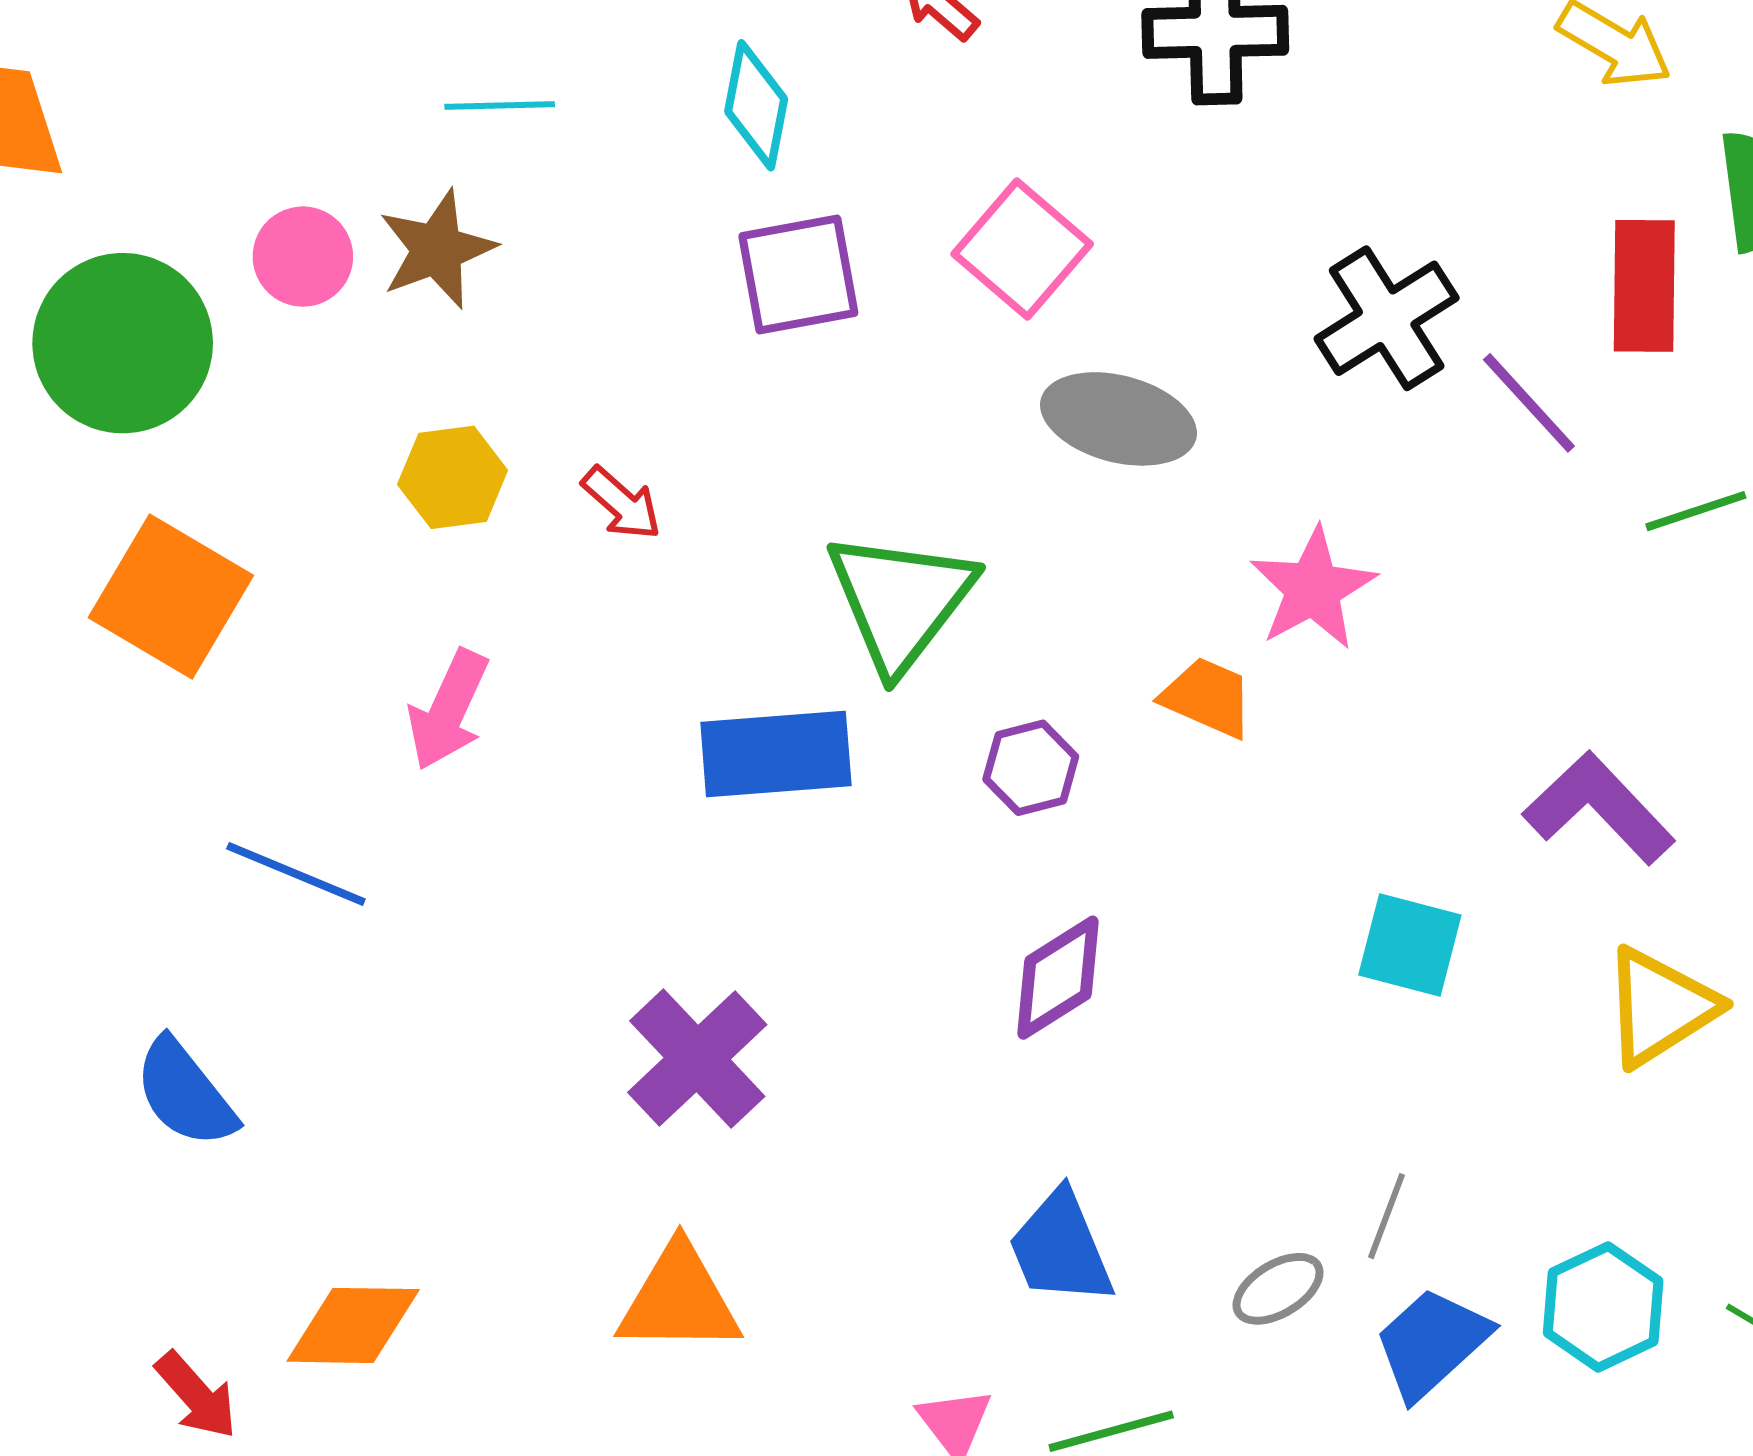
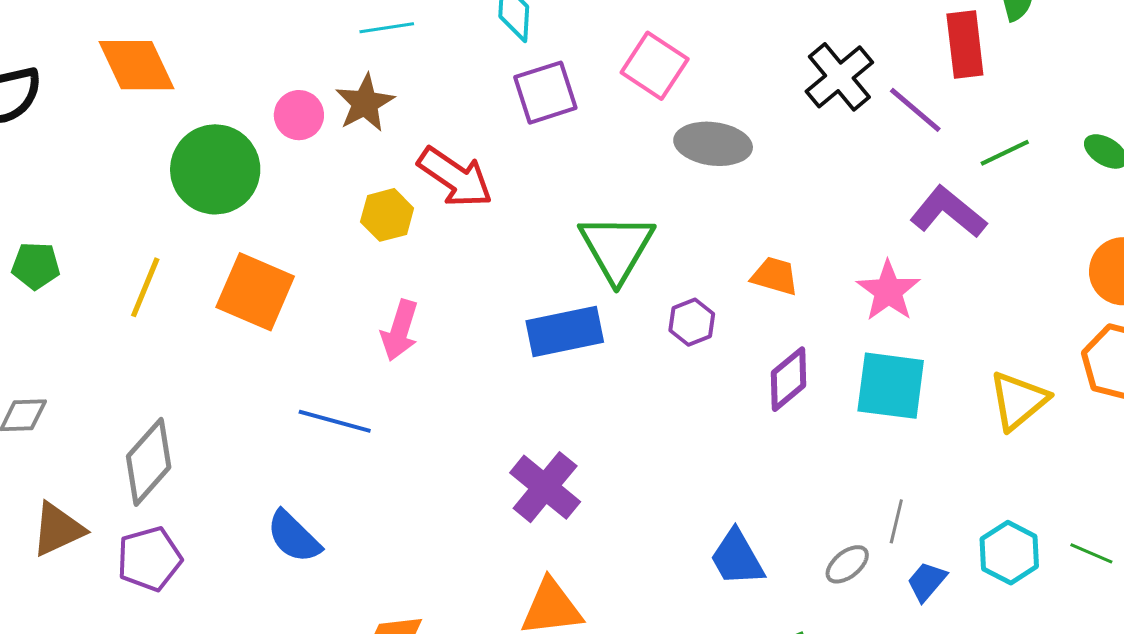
red arrow: (622, 503) -> (455, 177), moved, size x1.8
pink star: (1313, 589) -> (888, 291), moved
purple L-shape: (1599, 808) -> (948, 212), moved
cyan square: (1410, 945) -> (891, 386), size x1.4
purple diamond: (1058, 978) -> (789, 379), moved
blue trapezoid: (1432, 1343) -> (927, 582), size x0.7

